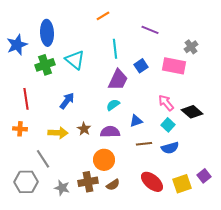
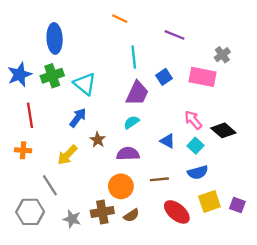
orange line: (103, 16) -> (120, 19), turned 56
blue star: (17, 45) -> (20, 75), moved
cyan triangle: (75, 60) -> (85, 84), moved
blue triangle: (136, 121) -> (168, 141), moved, turned 48
brown star: (84, 129) -> (98, 140), moved
yellow arrow: (58, 133) -> (67, 155), turned 132
brown line: (144, 144) -> (159, 179), moved
purple square: (204, 176) -> (237, 205), turned -32
yellow square: (182, 184) -> (209, 201), moved

